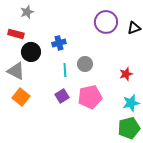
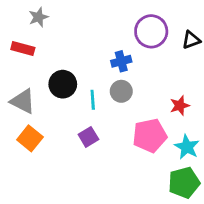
blue cross: (59, 43) -> (121, 61), moved
black circle: (31, 52) -> (63, 84), moved
pink pentagon: (90, 97) -> (150, 136), moved
cyan star: (131, 103) -> (187, 147), turned -30

